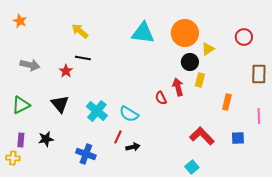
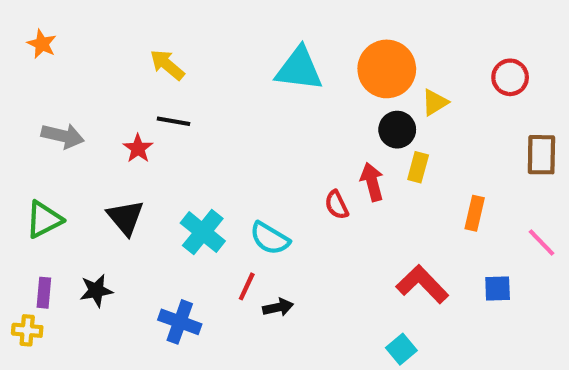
pink line: (259, 116) -> (541, 242), turned -42

